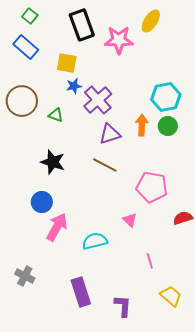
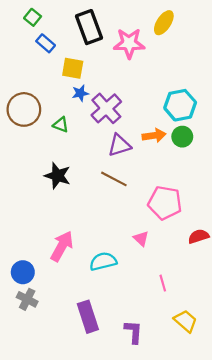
blue rectangle: (26, 47) -> (46, 43), moved, size x0.7
orange arrow: (142, 125) -> (154, 136), turned 80
blue circle: (42, 202) -> (23, 272), moved

